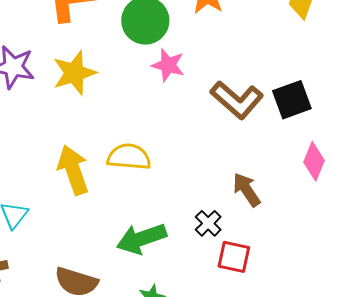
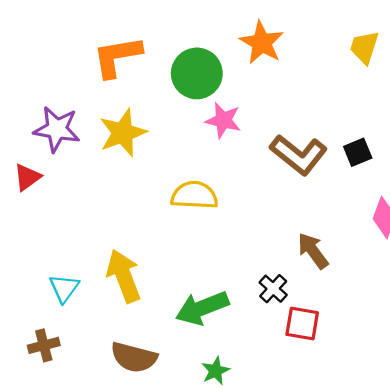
black square: (292, 100) -> (358, 152), size x0.7
yellow semicircle: (129, 157) -> (194, 195), moved
yellow arrow: (73, 170) -> (124, 276), moved

